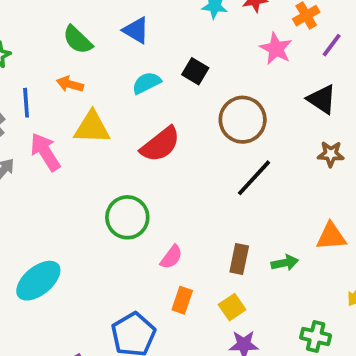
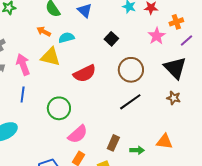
cyan semicircle: (147, 83) -> (66, 38), moved
black triangle: (322, 99) -> (175, 68), size x1.4
blue line: (26, 103) -> (23, 95), moved
pink semicircle: (171, 257) -> (78, 134), size x1.5

